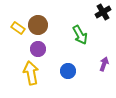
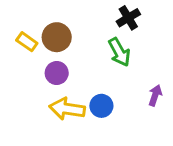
black cross: (103, 12) -> (128, 18), moved
yellow arrow: (31, 73) -> (67, 109), moved, turned -70

